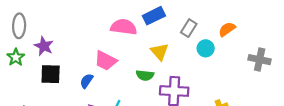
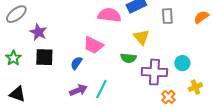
gray ellipse: (19, 26) -> (16, 14), turned 50
gray rectangle: (189, 28) -> (167, 16), turned -35
cyan circle: (206, 48) -> (182, 63), moved
green star: (16, 57) -> (13, 58), moved

